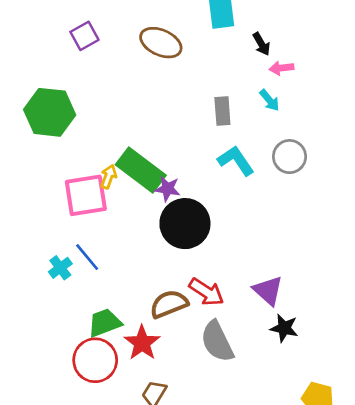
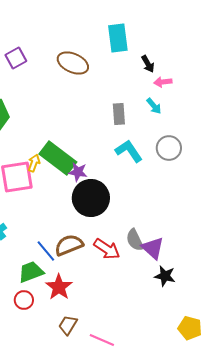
blue line: (87, 257) -> (46, 251), moved
brown semicircle: (169, 304) -> (69, 245), moved
gray semicircle: (217, 341) -> (135, 240), moved, size x0.7
red circle: (95, 360) -> (24, 300), size x0.6

